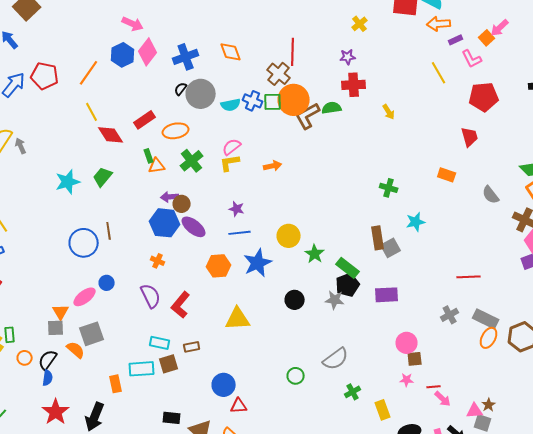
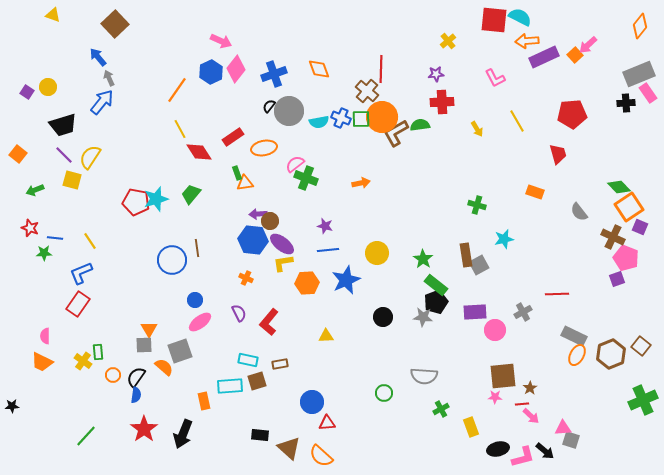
purple rectangle: (456, 40) -> (544, 57), size x2.0
pink L-shape: (472, 59) -> (495, 78), moved
yellow line: (439, 73) -> (517, 121), moved
red pentagon: (45, 76) -> (136, 202), moved
gray arrow: (21, 146) -> (109, 78), moved
pink semicircle: (232, 147) -> (295, 164), moved
green cross: (192, 161) -> (306, 178), moved, turned -30
yellow L-shape: (230, 163) -> (283, 263), moved
green star: (315, 254) -> (423, 259), moved
purple semicircle: (151, 296) -> (239, 313), size x0.7
pink ellipse: (85, 297) -> (200, 322), moved
gray cross: (450, 315) -> (523, 312), moved
yellow triangle: (238, 319) -> (326, 336), size x0.6
pink circle: (407, 343) -> (495, 330), moved
gray semicircle: (336, 359) -> (424, 376), turned 40
brown square: (415, 359) -> (503, 376), size x1.8
brown star: (489, 405) -> (530, 388), moved

